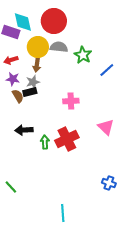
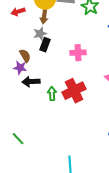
purple star: (13, 79) -> (20, 68), moved
black rectangle: (30, 92) -> (45, 45), moved, turned -56
brown semicircle: (18, 96) -> (25, 56), moved

